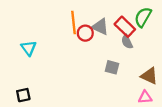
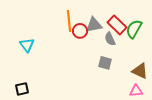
green semicircle: (143, 17) -> (134, 29), moved
gray triangle: (100, 27) -> (94, 25), turned -36
gray semicircle: (127, 42) -> (110, 39), moved

